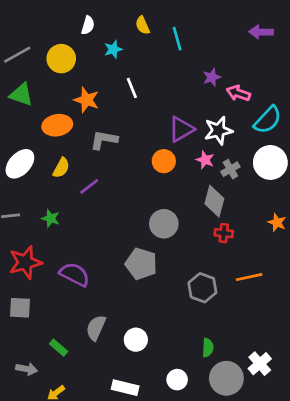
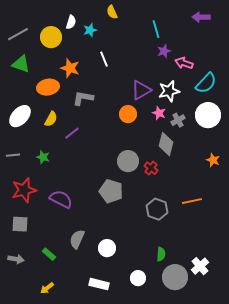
white semicircle: (88, 25) -> (71, 22), moved
cyan line: (177, 39) -> (156, 29), moved
red cross: (224, 233) -> (151, 168), moved, turned 32
gray arrow: (27, 369) -> (16, 259), moved

